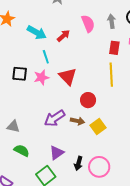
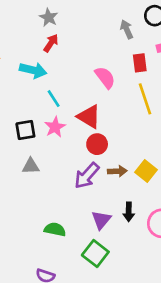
pink semicircle: (88, 24) -> (105, 77), moved
red arrow: (63, 36) -> (51, 43), moved
red circle: (88, 100) -> (97, 144), moved
gray triangle: (13, 126) -> (31, 166), moved
black arrow: (78, 163) -> (129, 212), moved

